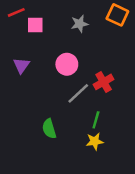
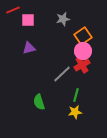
orange square: (117, 15) -> (83, 36), moved, turned 30
pink circle: (67, 64) -> (83, 51), moved
purple triangle: (21, 66) -> (29, 48), moved, turned 40

